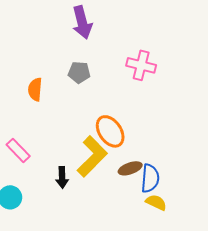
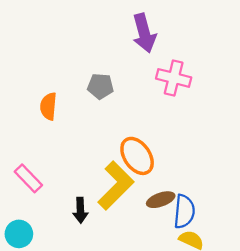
purple arrow: (82, 22) -> (144, 33), moved

